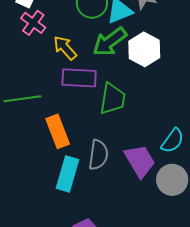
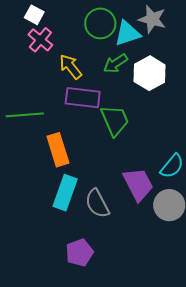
green arrow: (110, 42) -> (116, 63), size x0.7
green trapezoid: (113, 99) -> (115, 120), turned -36
gray semicircle: (98, 155) -> (97, 203), moved, turned 140

